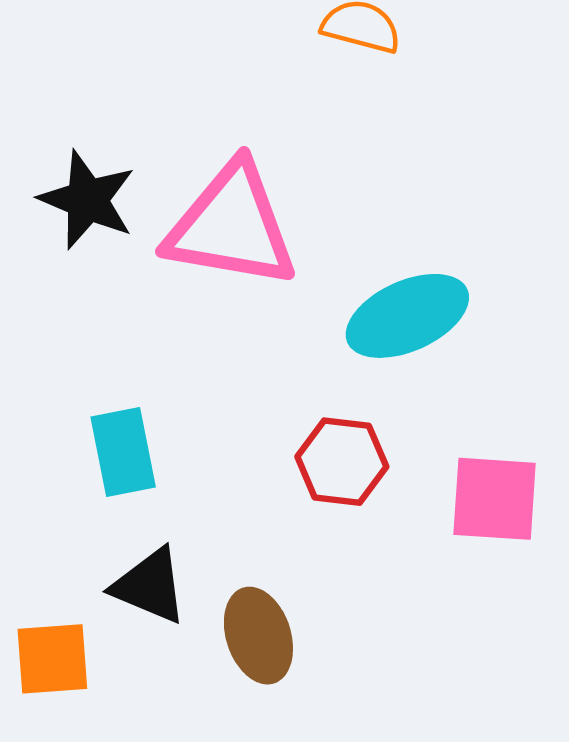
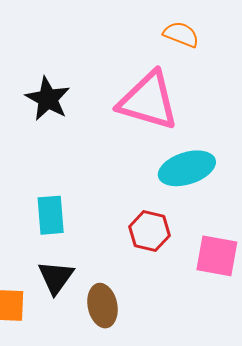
pink triangle: (231, 226) -> (148, 101), moved
black triangle: (150, 586) -> (56, 277), turned 36

